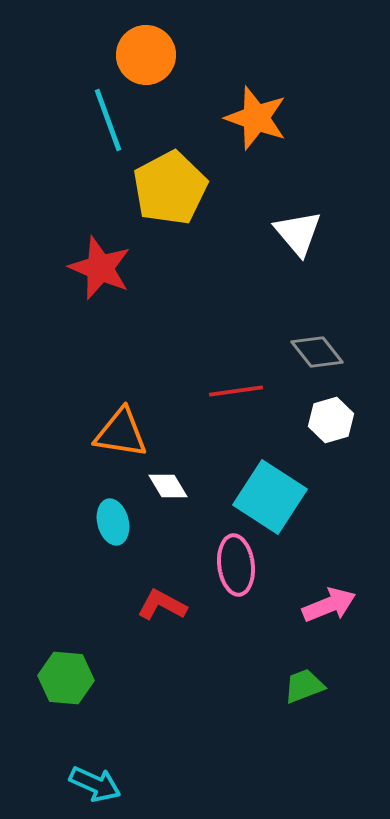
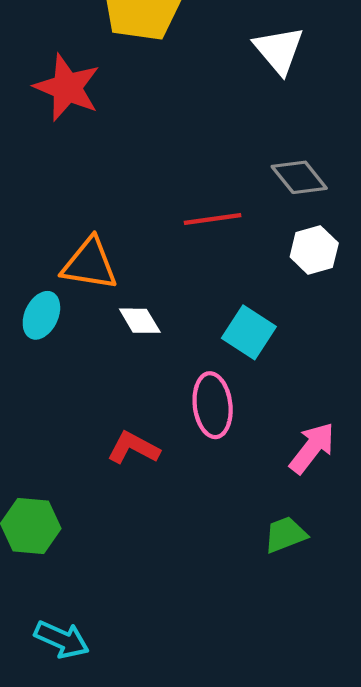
cyan square: (270, 497) -> (249, 332), size x0.7
cyan ellipse: (113, 522) -> (41, 315), moved, turned 39
pink arrow: (329, 605) -> (312, 448), turned -30

